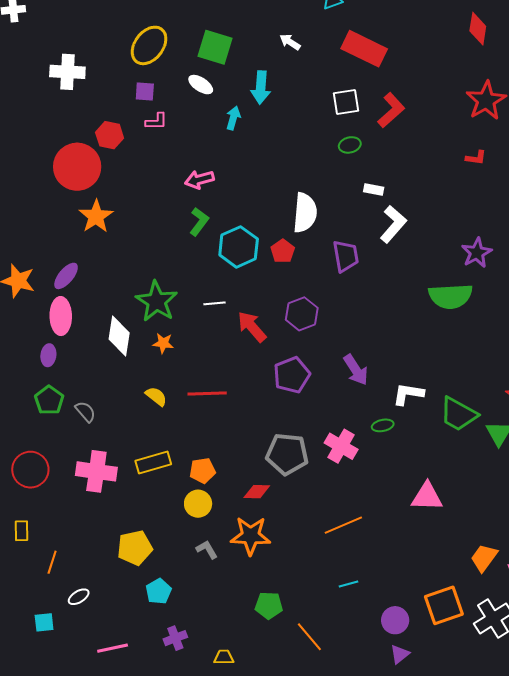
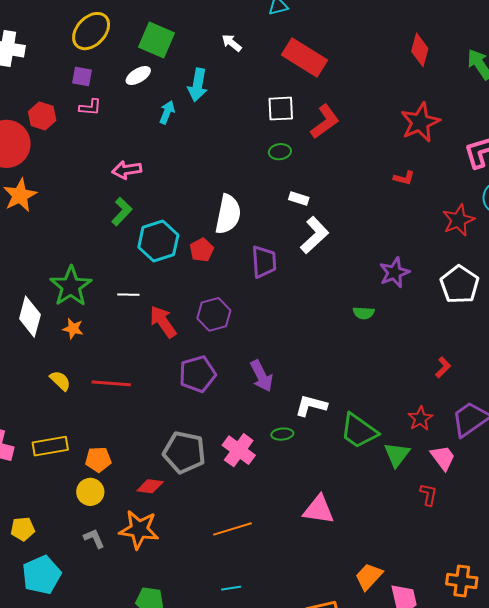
white ellipse: (201, 85) -> (138, 76), turned -70
green semicircle: (450, 296) -> (364, 313), size x0.5
yellow pentagon: (135, 548) -> (23, 529), size x0.7
cyan pentagon: (159, 591) -> (42, 575), size x1.5

